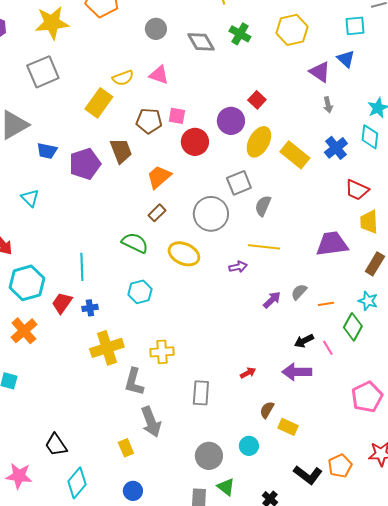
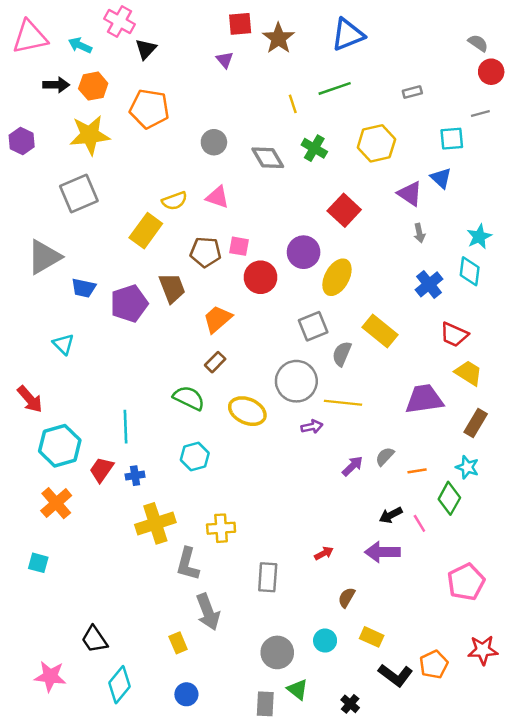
red square: (257, 100) -> (344, 210), moved, size x1.5
yellow rectangle: (295, 155) -> (380, 331), moved
gray circle: (211, 214) -> (296, 381), moved
yellow trapezoid: (369, 222) -> (468, 373), turned 125
yellow rectangle: (288, 427) -> (372, 637), moved

